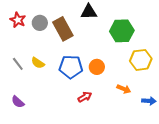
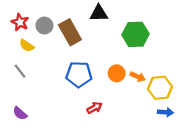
yellow hexagon: (141, 60) -> (160, 88), moved
yellow semicircle: (38, 63) -> (27, 46), moved
orange circle: (97, 67) -> (117, 73), moved
orange arrow: (124, 89) -> (138, 77), moved

